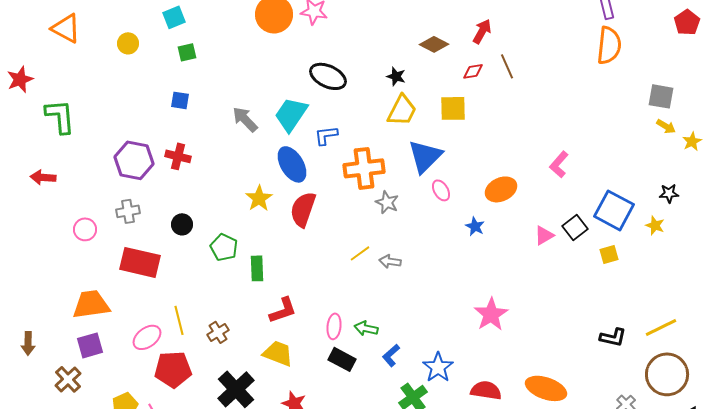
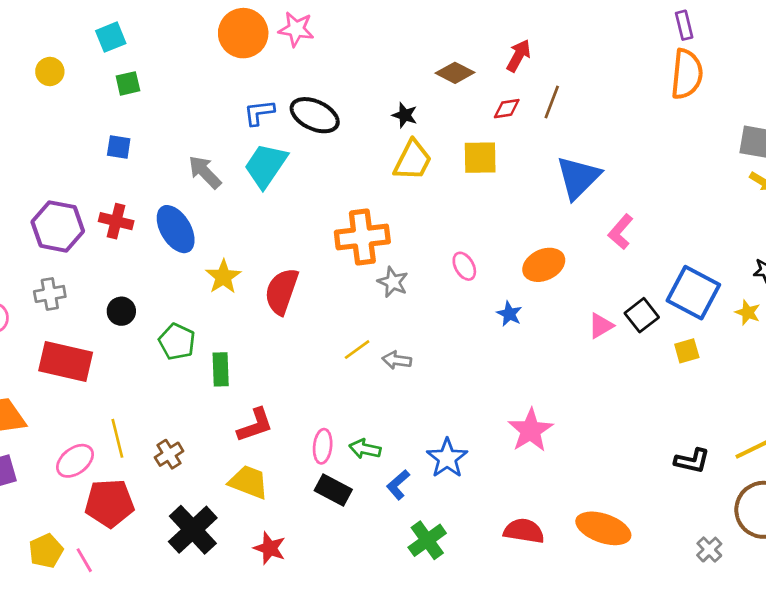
brown line: (507, 66) -> (552, 102), turned 45
blue L-shape: (326, 135) -> (259, 113), moved
blue triangle: (425, 156) -> (578, 177), moved
blue ellipse: (292, 164) -> (176, 229), moved
blue star: (438, 367) -> (447, 458), moved

